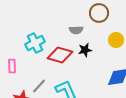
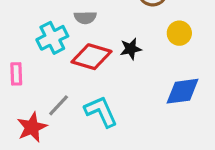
gray semicircle: (76, 30) -> (85, 17), moved

